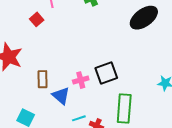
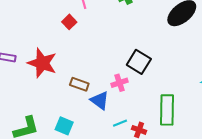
black square: (106, 73) -> (139, 62), moved, turned -35
brown rectangle: (43, 79) -> (79, 84), turned -66

